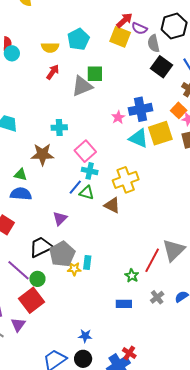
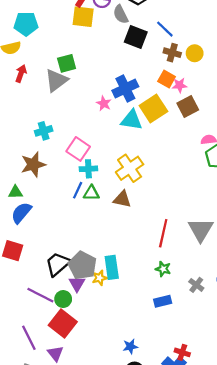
cyan pentagon: (78, 39) -> (26, 24), moved, turned -30
blue semicircle: (21, 194) -> (21, 213), turned -40
purple triangle: (60, 218) -> (77, 284), moved
red line: (152, 260) -> (163, 233), moved
cyan rectangle: (87, 262) -> (112, 267), size x1.5

